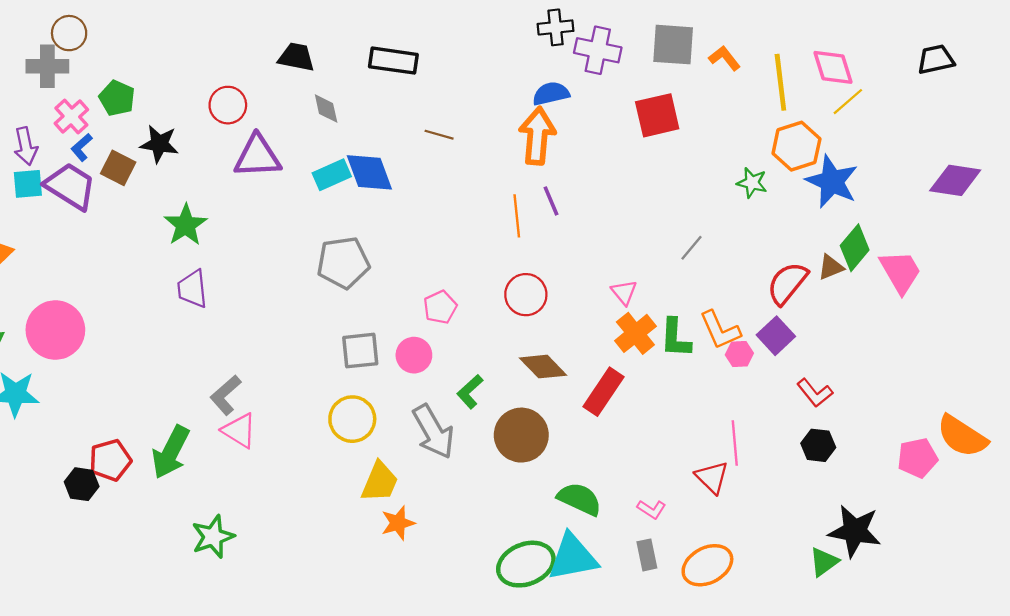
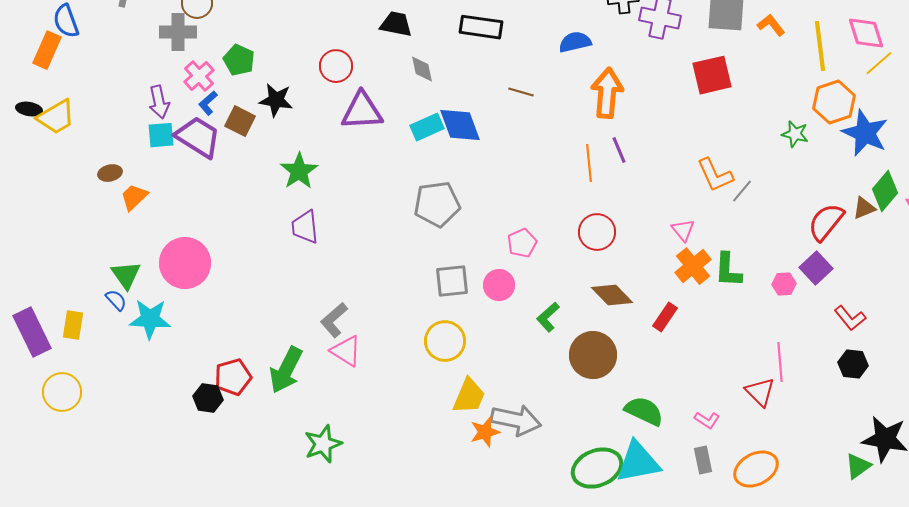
blue semicircle: (551, 94) -> (575, 42), moved
orange L-shape: (720, 330) -> (715, 175), moved
red rectangle: (604, 392) -> (665, 317), size x0.7
gray arrow: (433, 432) -> (516, 420), moved, turned -48

